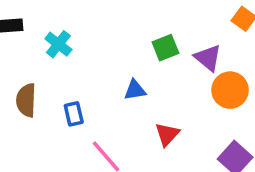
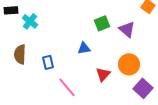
cyan cross: (58, 44) -> (30, 21), moved
orange circle: (230, 90) -> (129, 64), moved

